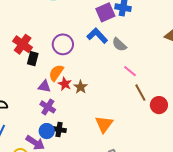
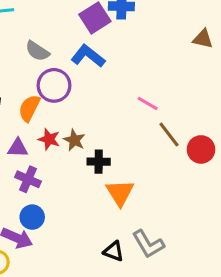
purple circle: (63, 44) -> (54, 85), moved
gray semicircle: (119, 45) -> (37, 51), moved
orange semicircle: (56, 73) -> (29, 108), moved
black cross: (59, 130) -> (99, 162), moved

